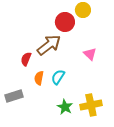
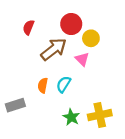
yellow circle: (83, 10) -> (91, 38), moved
pink triangle: (90, 54) -> (82, 59), moved
red semicircle: (26, 59) -> (28, 27), moved

